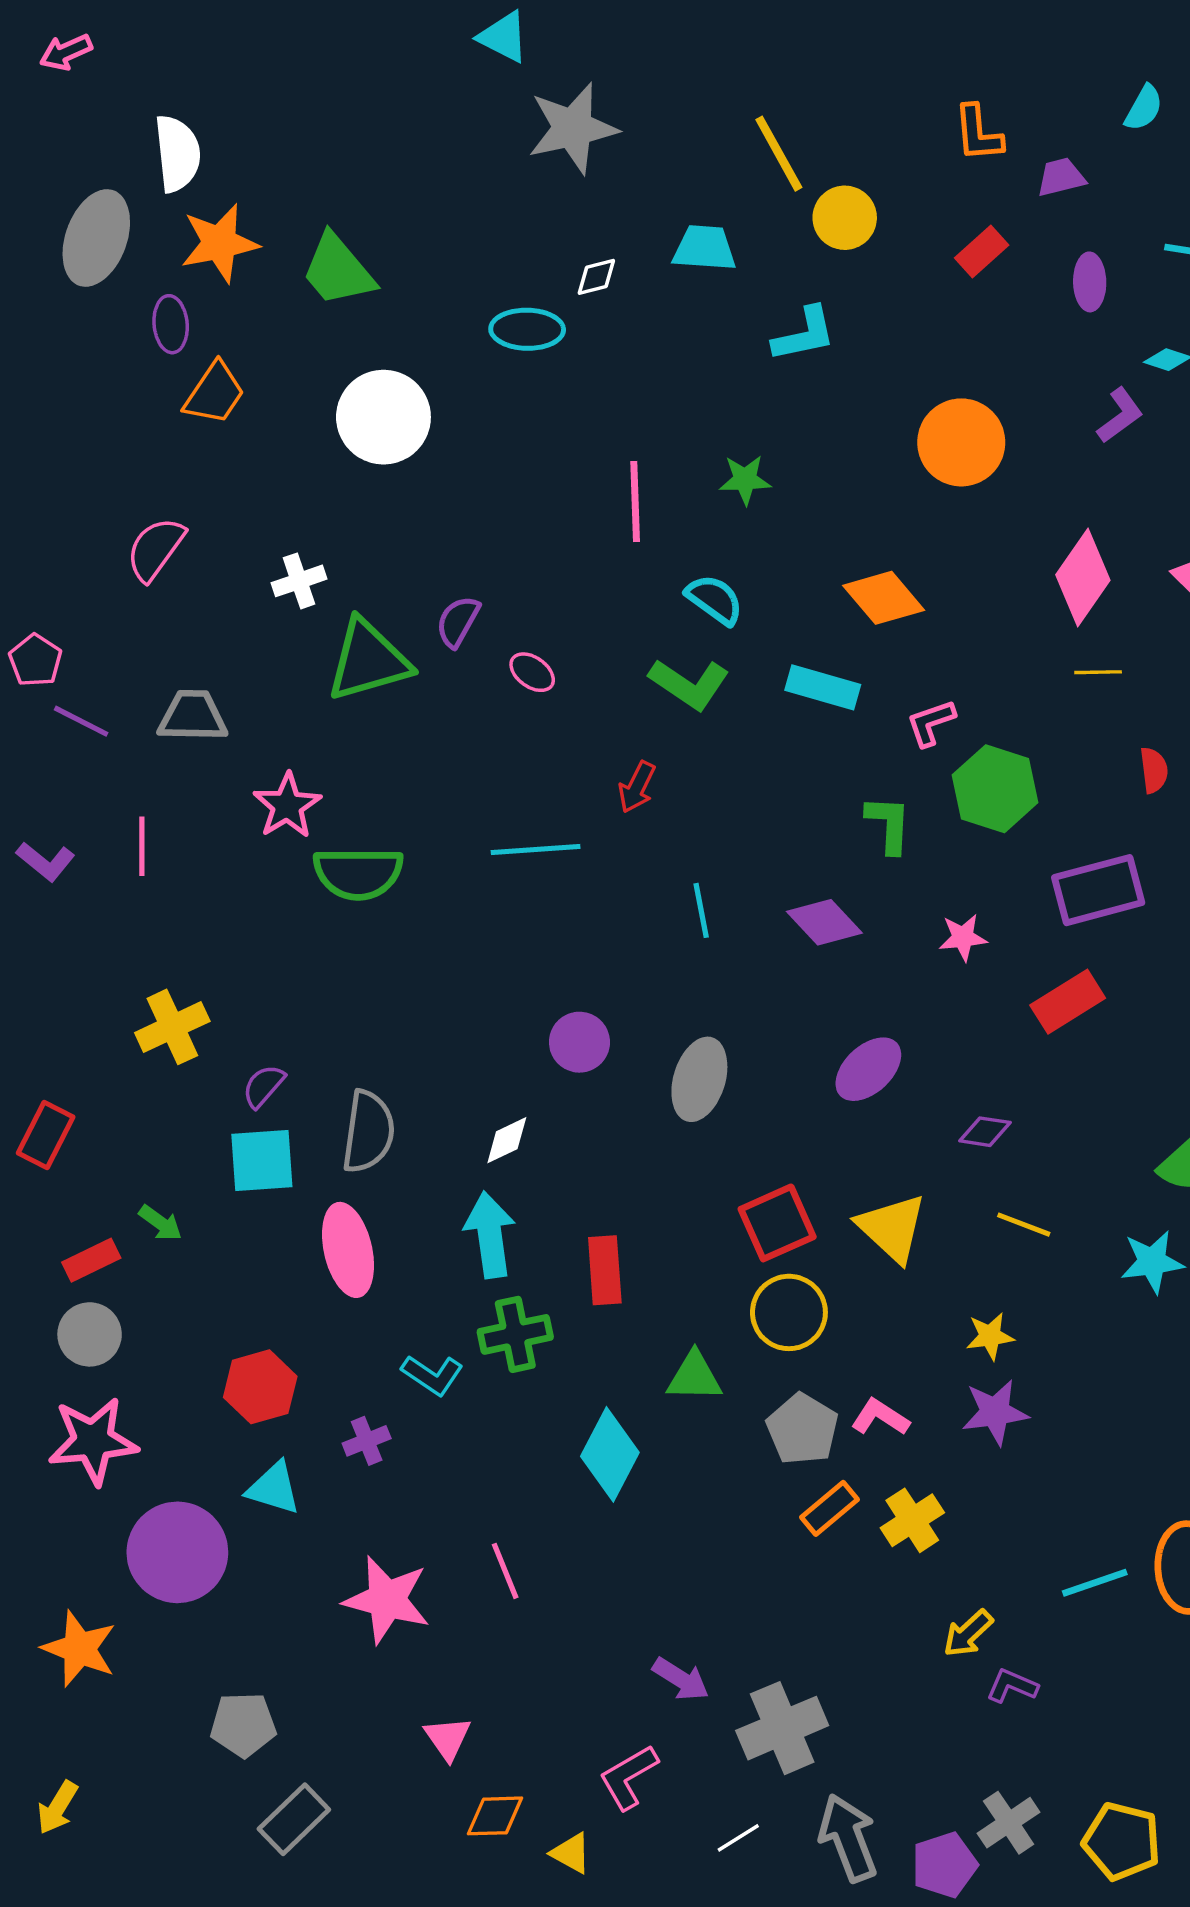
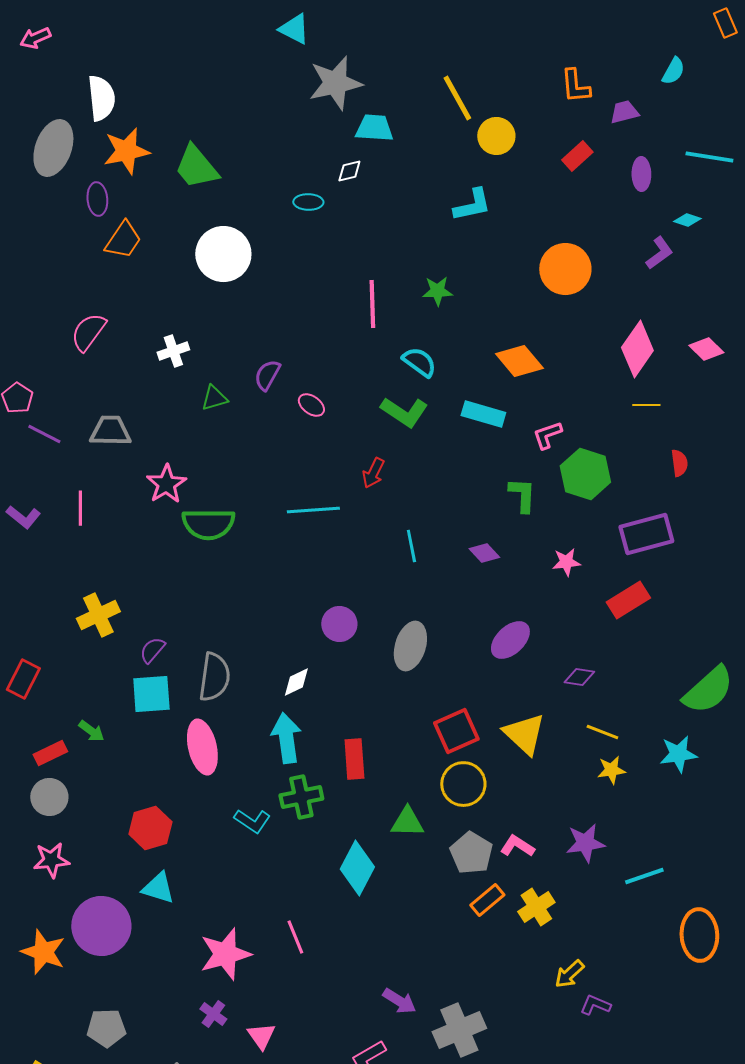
cyan trapezoid: (704, 248) -> (374, 128), moved
cyan ellipse: (527, 329) -> (308, 202), size x0.7
green triangle: (368, 660) -> (214, 398), size x0.5
purple diamond: (824, 922) -> (484, 553), size x0.7
yellow star: (990, 1336) -> (611, 770), moved
pink star: (93, 1441) -> (51, 860), size x0.7
purple cross: (367, 1441) -> (213, 1014), moved, turned -32
cyan line: (1095, 1583) -> (644, 876), moved
pink star: (387, 1600) -> (225, 954), turned -30
orange star: (79, 1649) -> (43, 952), moved
gray pentagon: (243, 1725) -> (106, 1028), moved

